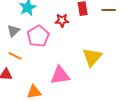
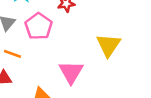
pink triangle: (60, 75) -> (71, 72), turned -45

